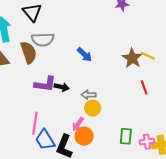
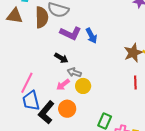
purple L-shape: (45, 84) -> (71, 33), moved
gray arrow: (88, 95) -> (74, 72), moved
pink arrow: (78, 124) -> (63, 85), moved

